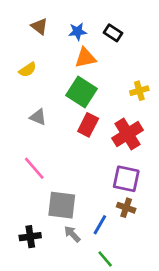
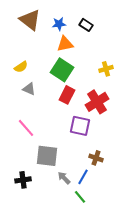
brown triangle: (39, 26) -> (30, 20), size x1.6
yellow semicircle: (28, 70) -> (21, 67), moved
purple square: (126, 179) -> (80, 126), moved
blue line: (100, 225) -> (83, 177), moved
gray arrow: (72, 234) -> (64, 178), moved

